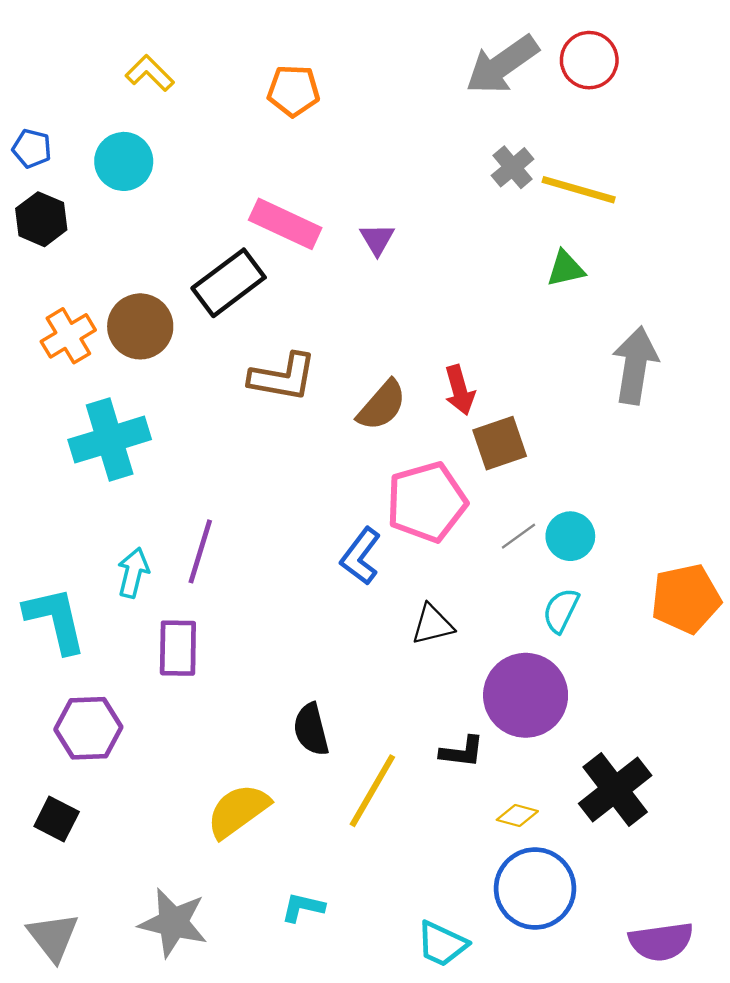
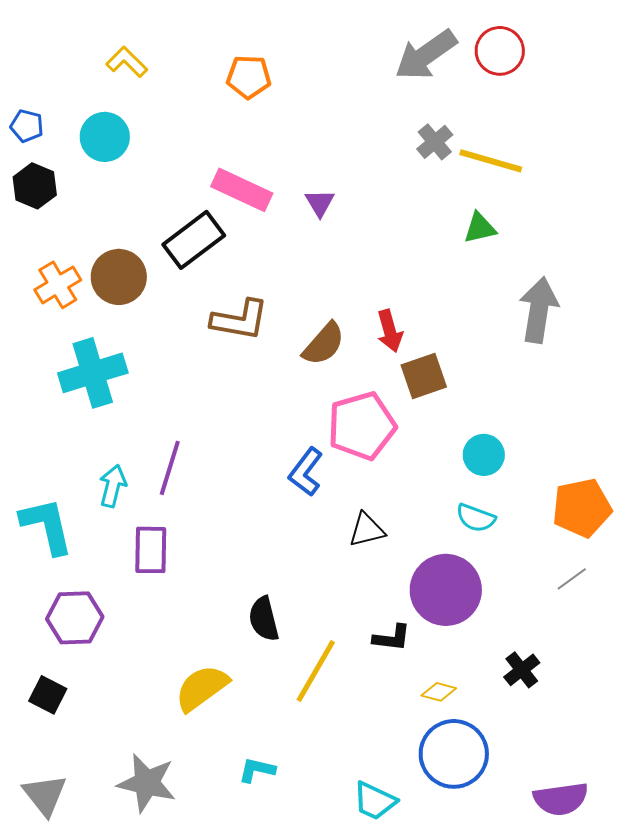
gray line: (518, 536) -> (572, 579), moved
cyan semicircle: (561, 610) -> (476, 518), turned -96
black cross: (615, 790) -> (522, 670), size x0.6

